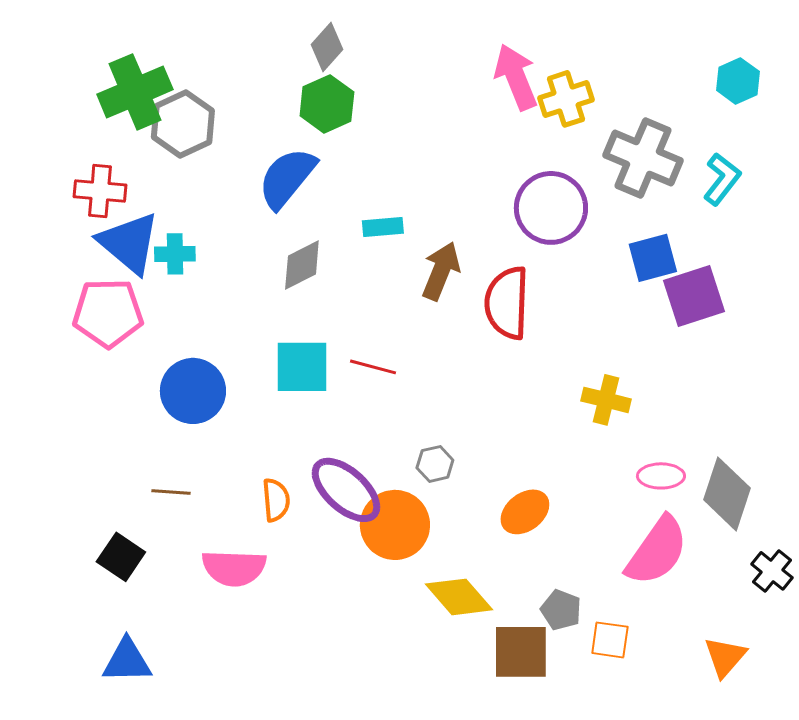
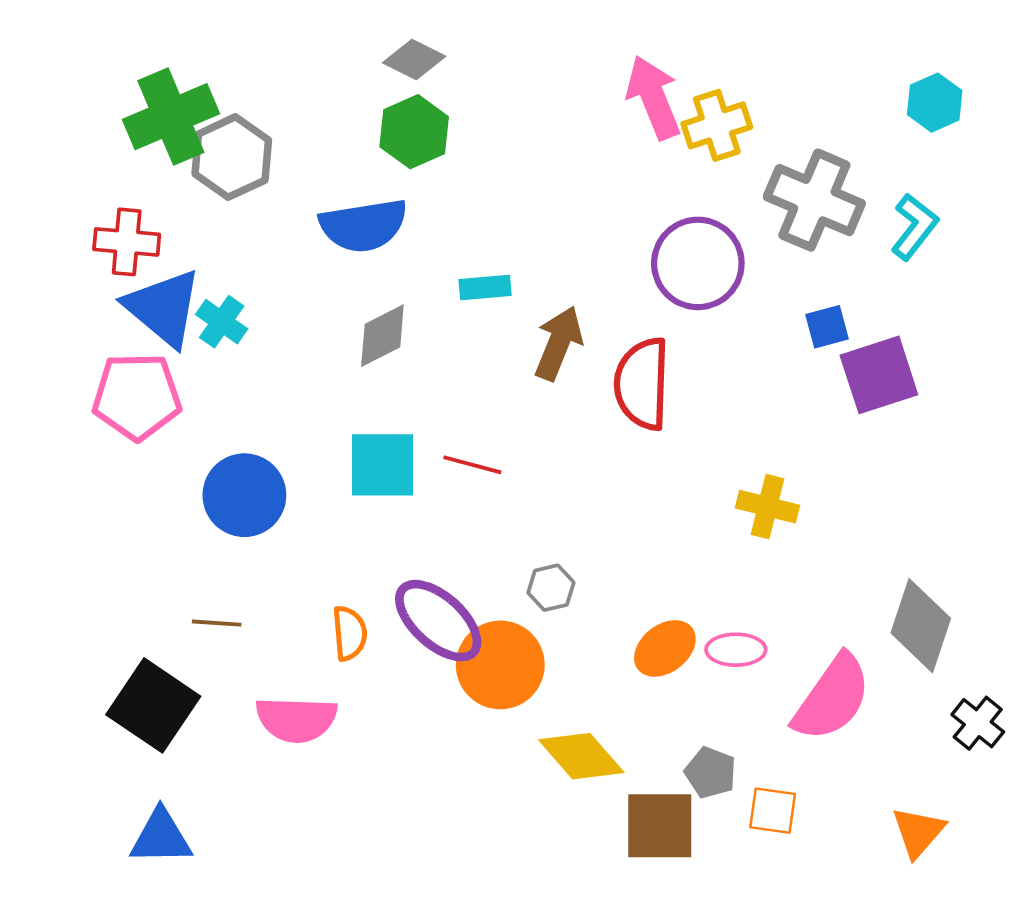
gray diamond: (327, 47) -> (414, 60), turned 75
blue semicircle: (287, 178) -> (363, 225), turned -138
cyan cross: (175, 254) -> (222, 322), turned 36
blue square: (653, 258) -> (827, 327), size x0.7
pink ellipse: (661, 476) -> (736, 650), moved
black square: (121, 557) -> (153, 705), size x1.5

